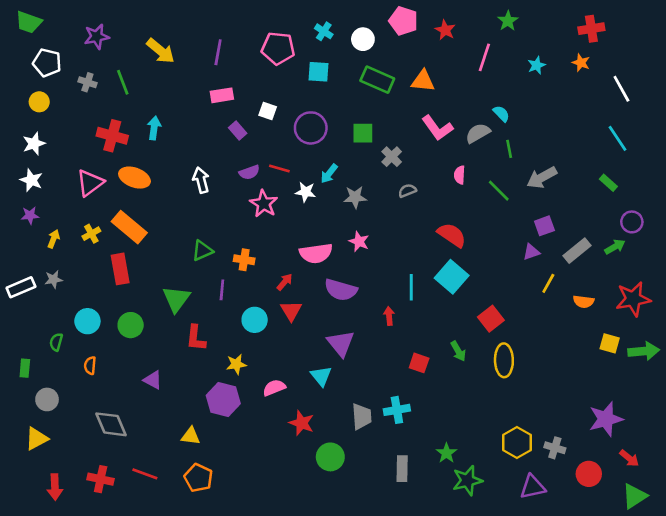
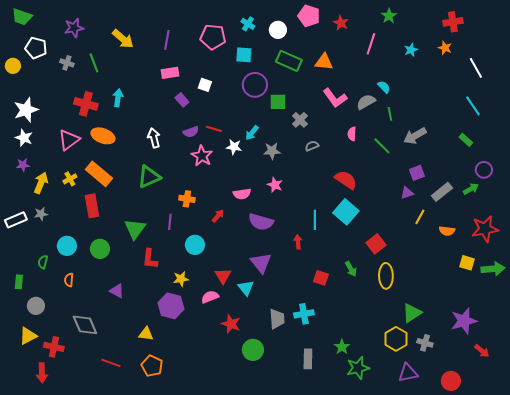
yellow circle: (39, 102) -> (13, 66), moved
purple circle: (311, 128) -> (255, 85), moved
white star: (34, 144) -> (26, 110), size x1.4
yellow arrow: (54, 239) -> (41, 183), size x1.5
green triangle: (202, 251) -> (149, 177), moved, size x1.4
pink semicircle: (316, 253) -> (242, 194), size x0.7
red triangle: (291, 311) -> (223, 276), moved
red circle: (589, 474) -> (451, 381), moved
red cross: (101, 479) -> (54, 347), moved
green triangle: (634, 496) -> (412, 313), moved

